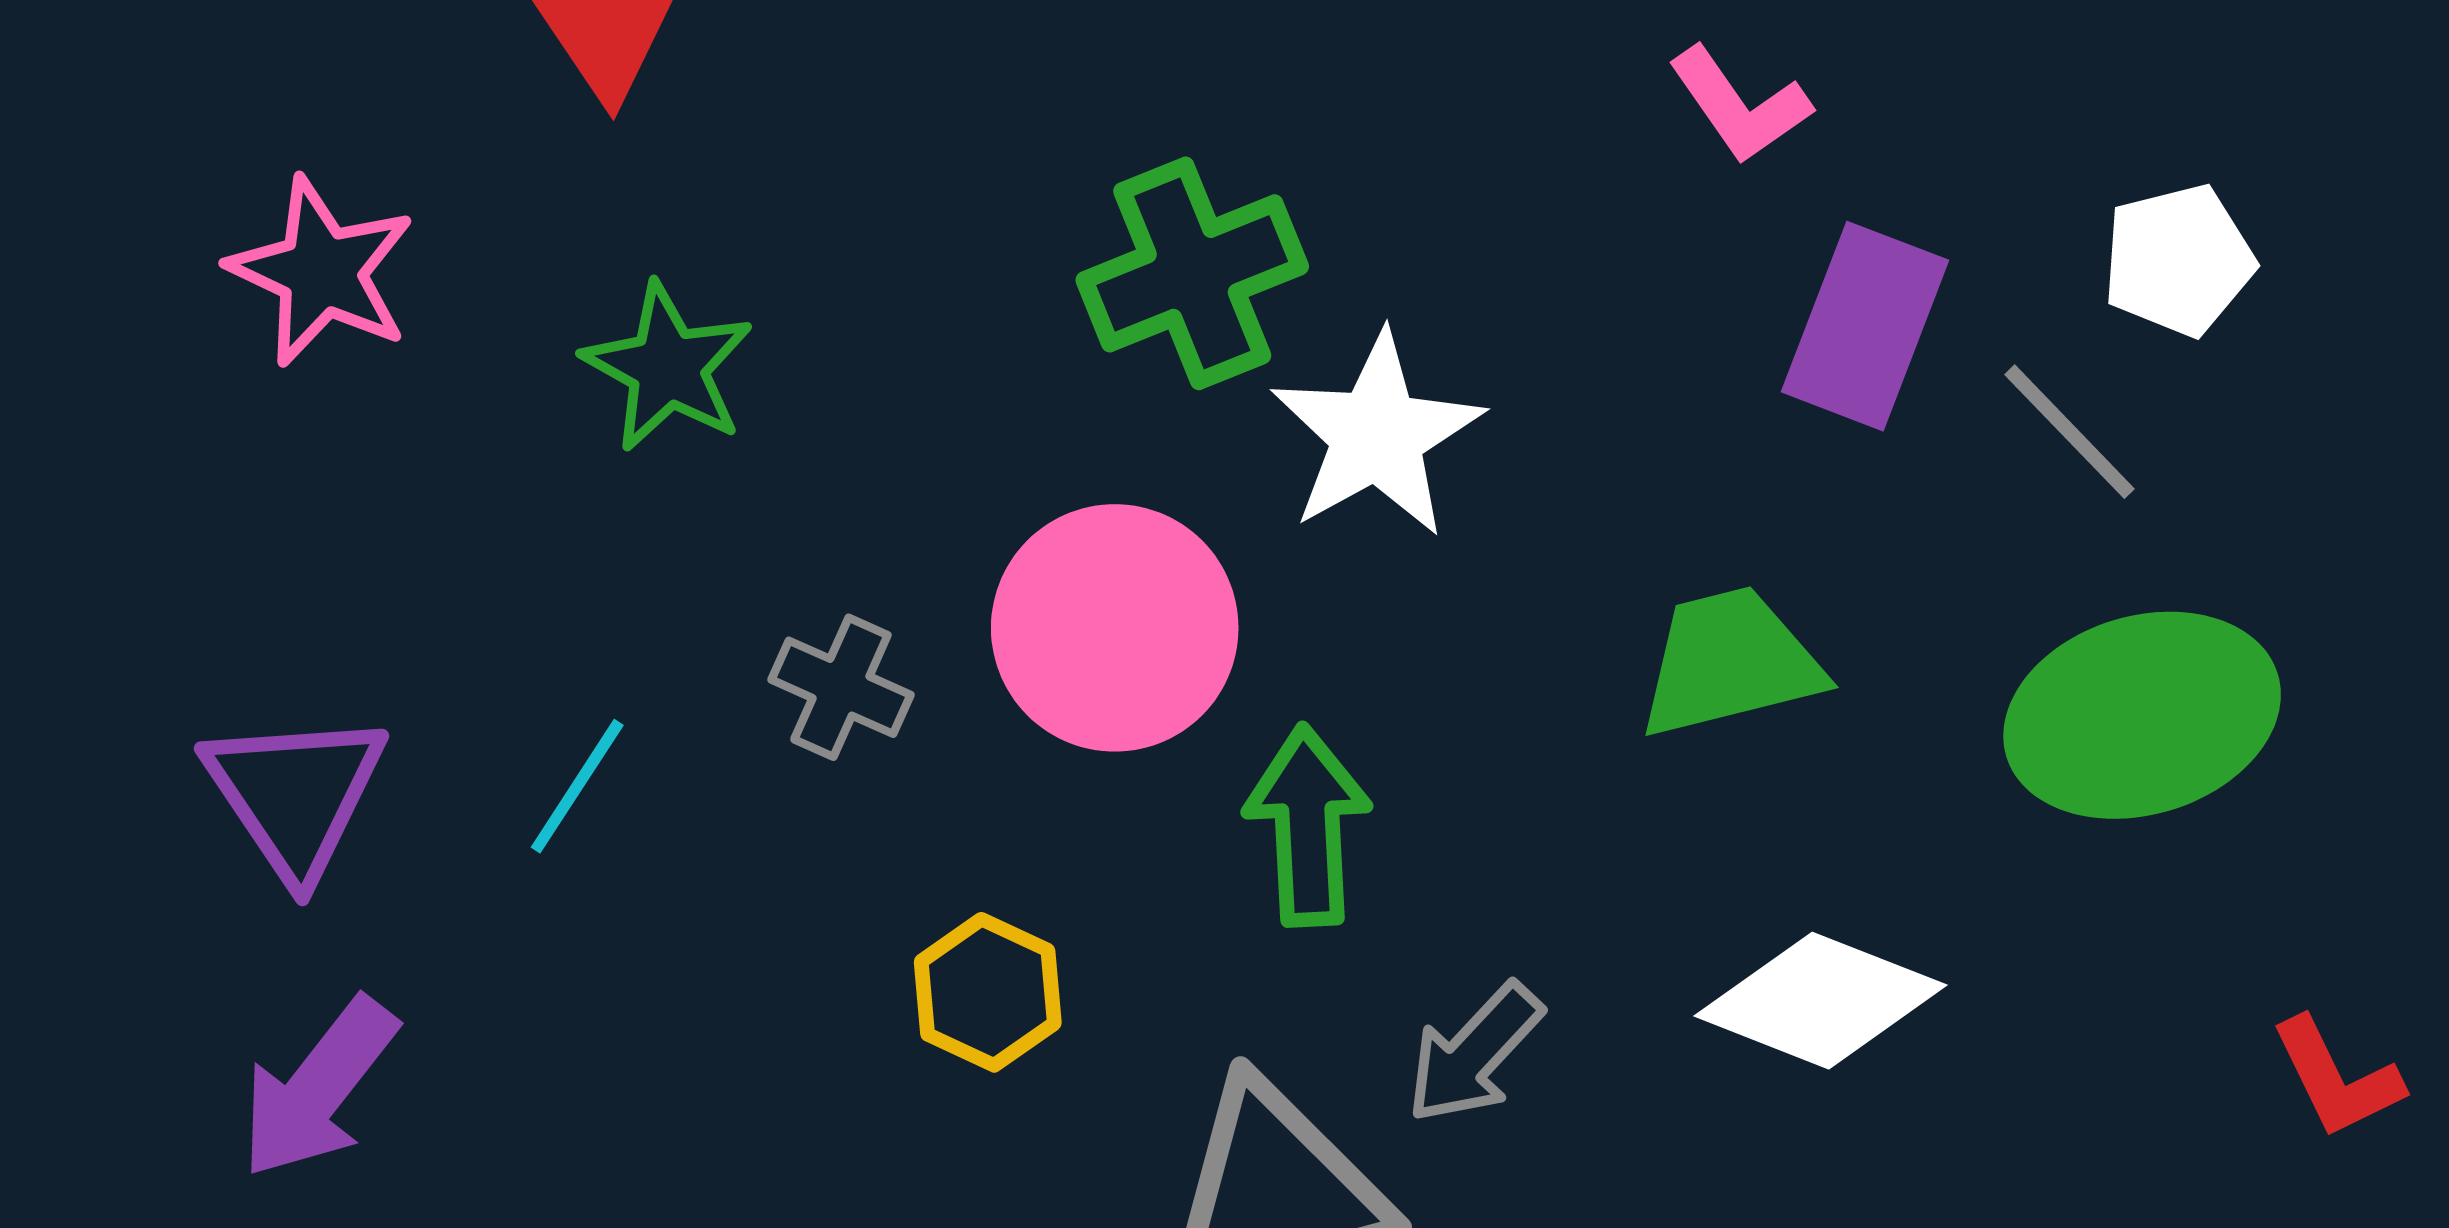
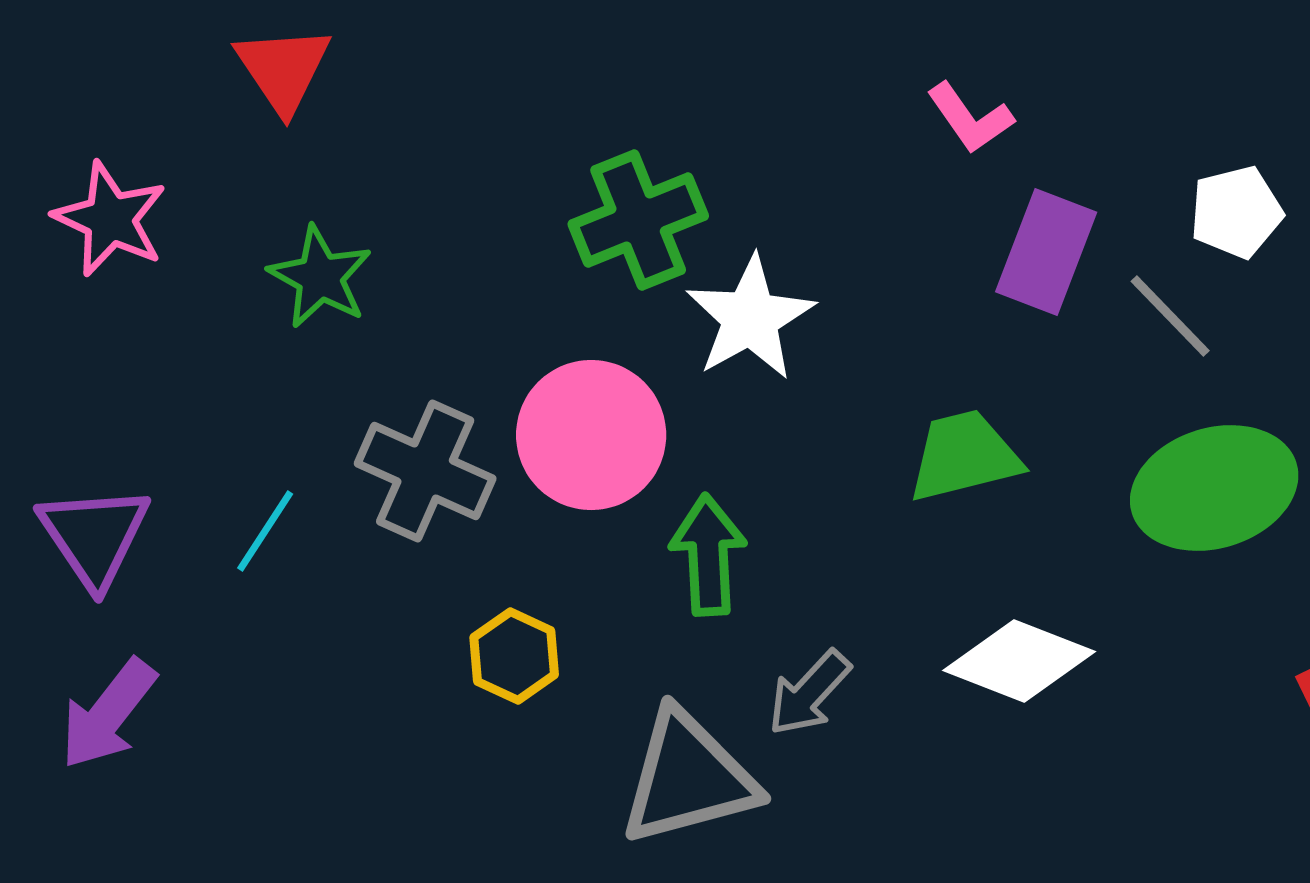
gray cross: (841, 687) -> (425, 471), size x1.6

